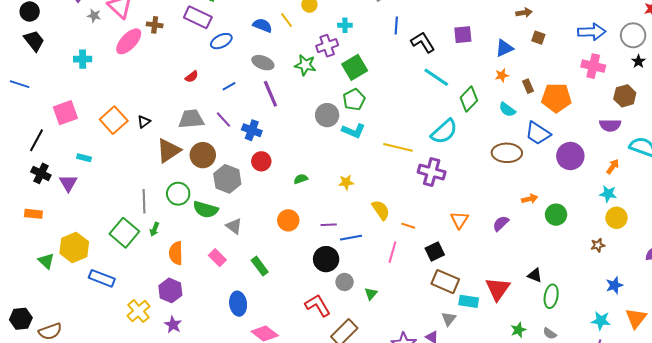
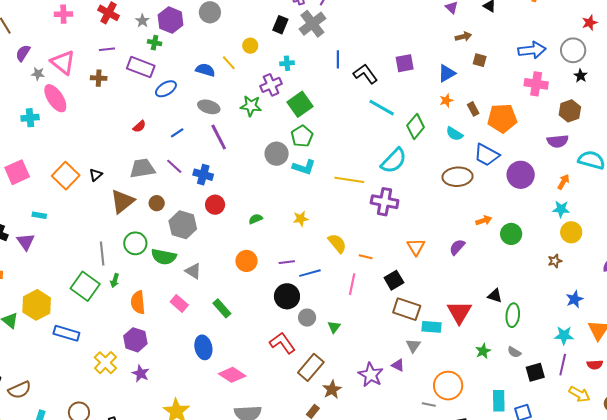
pink ellipse: (129, 41) -> (55, 98), moved, turned -72
brown circle: (203, 155) -> (157, 203), size x0.6

